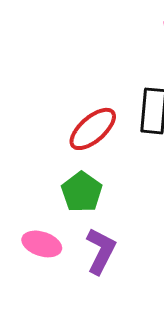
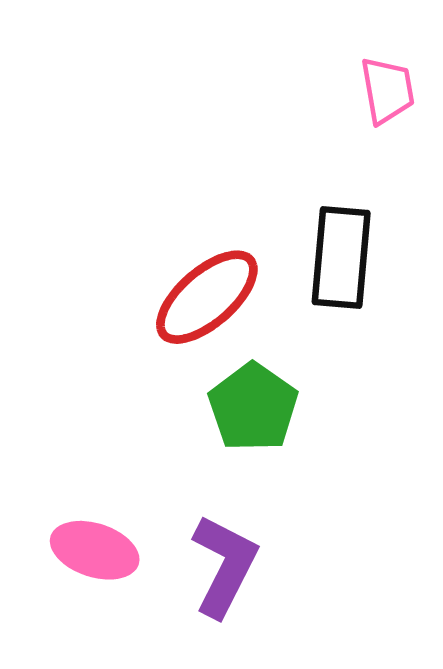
green pentagon: (82, 192) -> (253, 407), moved

